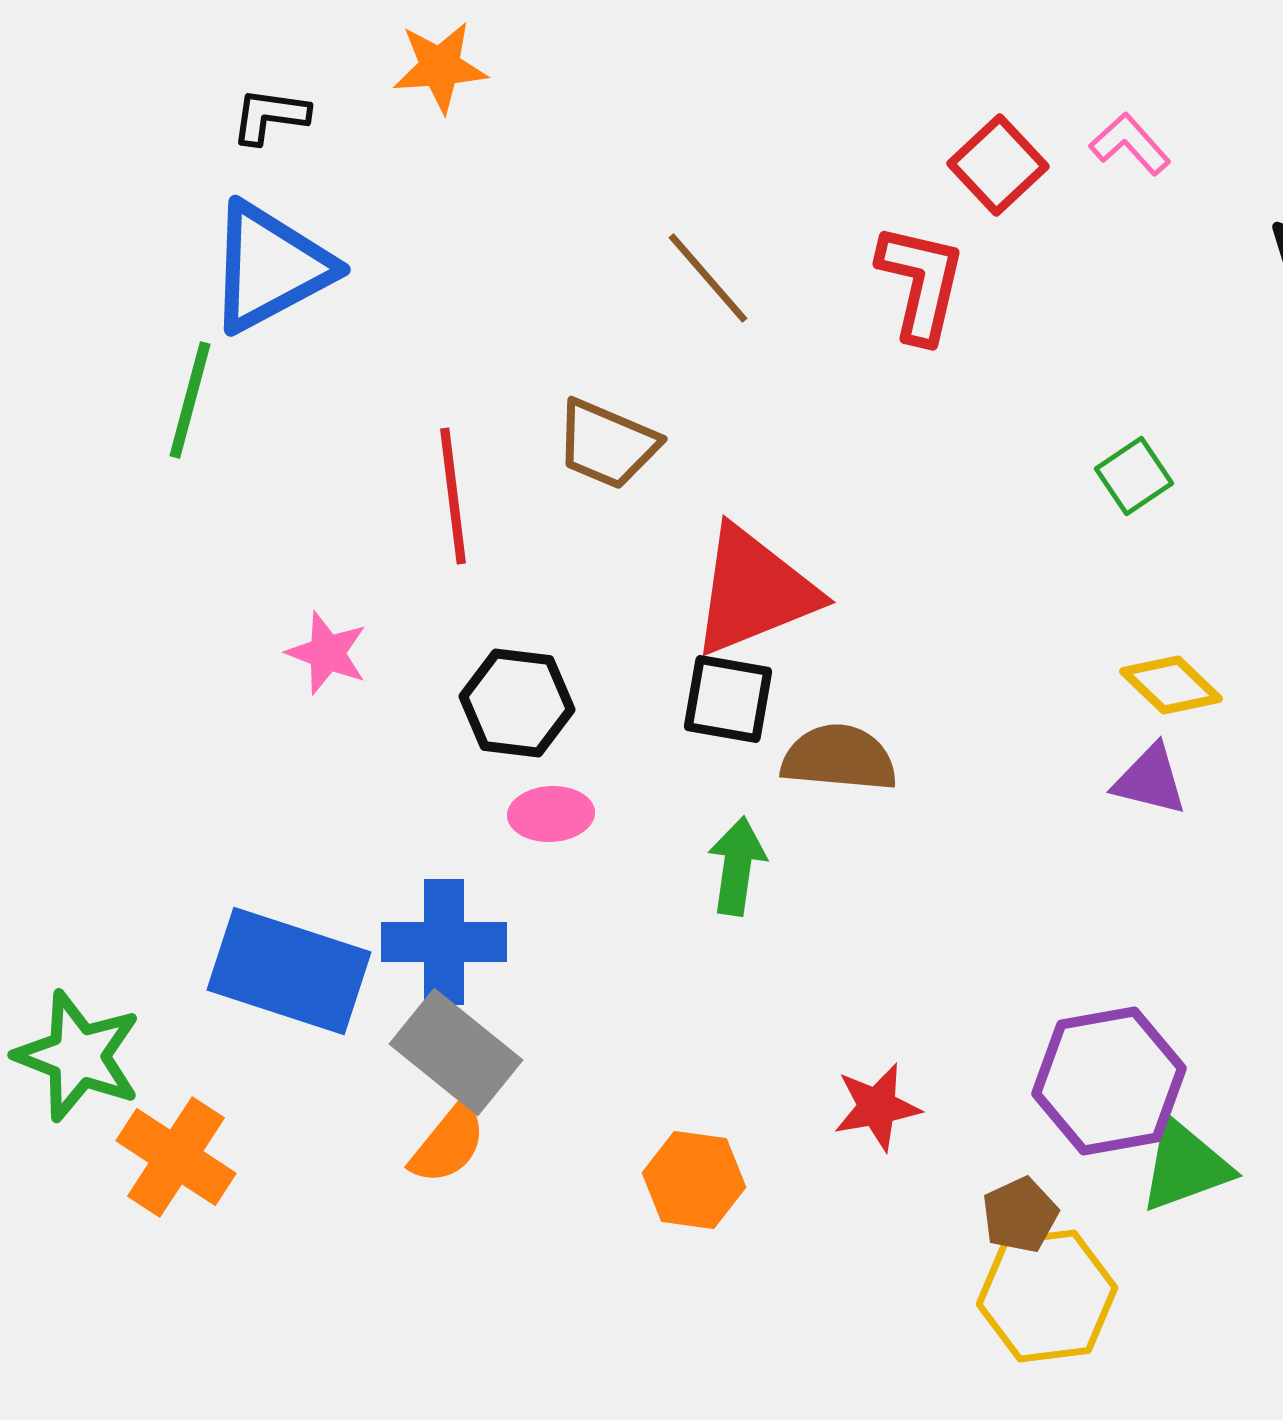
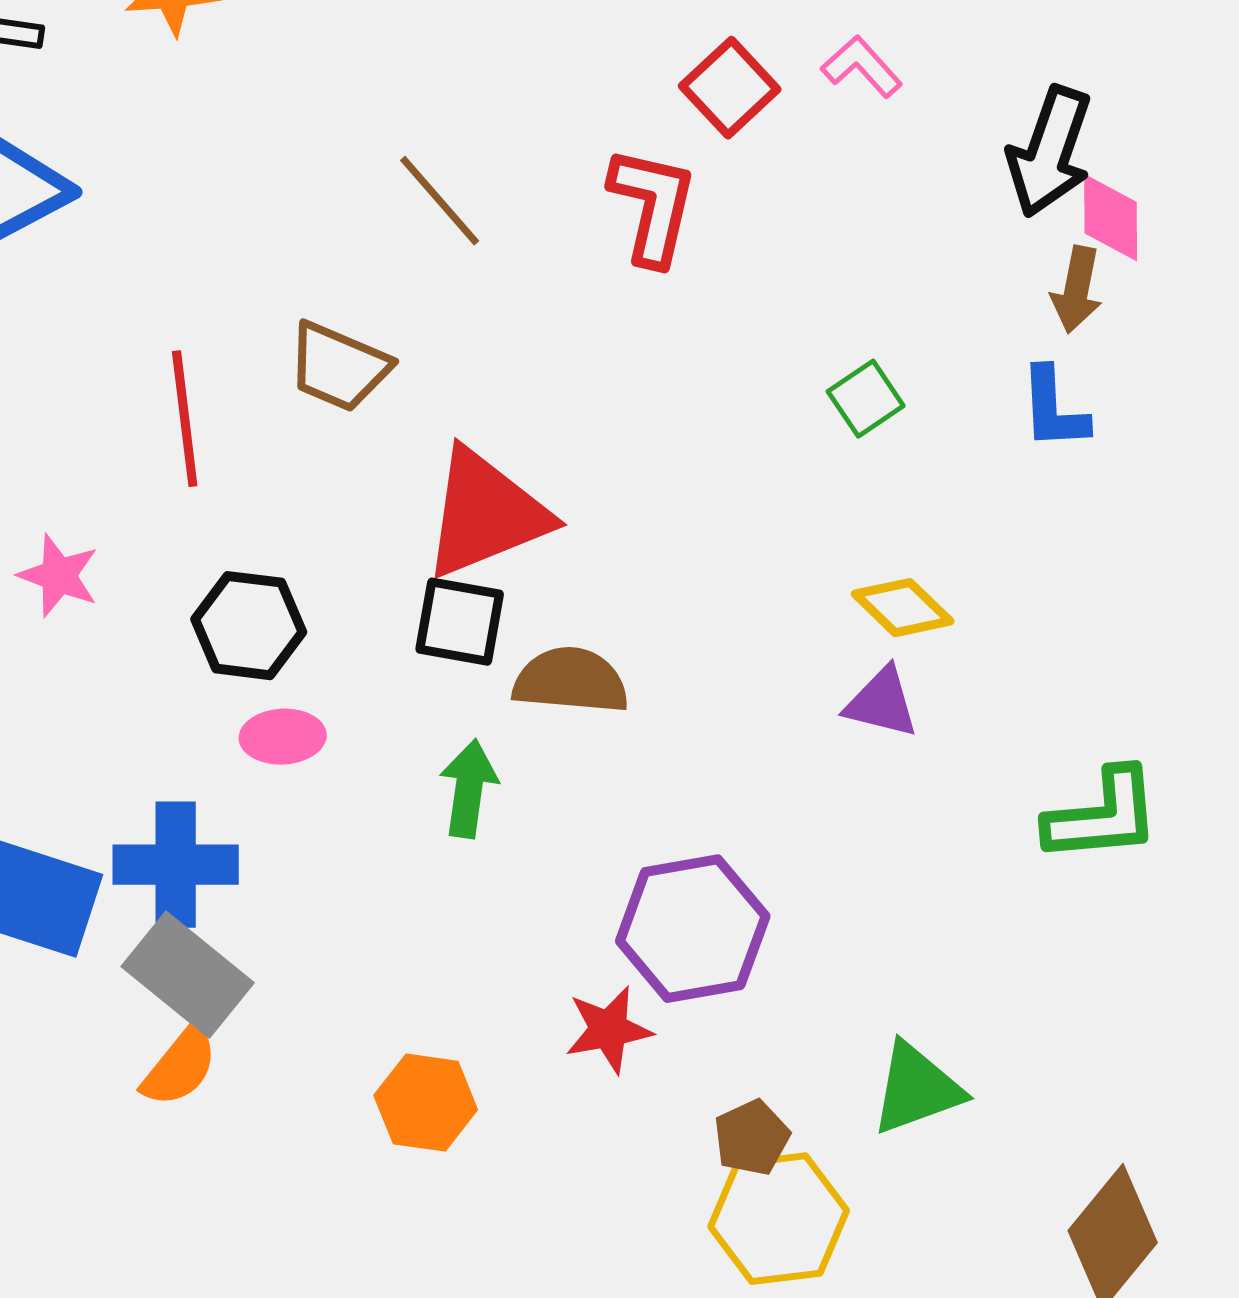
purple hexagon: (1109, 1081) -> (693, 929), moved

